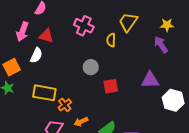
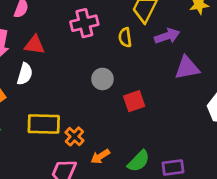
pink cross: (84, 26) -> (84, 23), turned -30
purple arrow: (161, 45) -> (167, 36), moved, turned 114
purple triangle: (150, 80) -> (187, 68), moved

